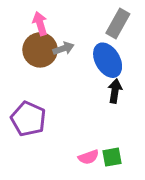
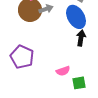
pink semicircle: (89, 157) -> (63, 71), moved

